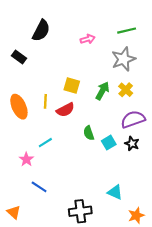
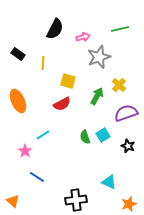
black semicircle: (41, 31) -> (55, 29), moved
gray star: (124, 59) -> (99, 57), moved
green arrow: (102, 91) -> (97, 96), moved
yellow line: (45, 101) -> (43, 63), moved
green semicircle: (89, 133) -> (85, 137), moved
black star: (132, 144) -> (128, 146), moved

